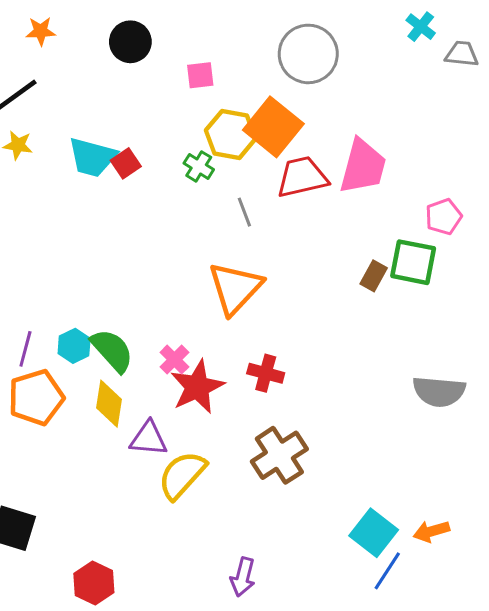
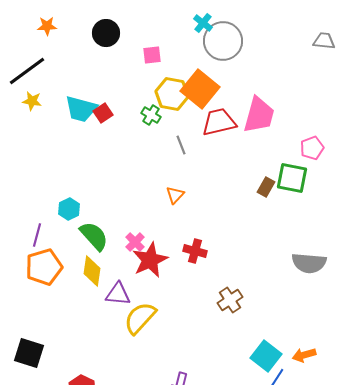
cyan cross: (421, 27) -> (203, 23), moved
orange triangle: (235, 288) -> (175, 195), size x0.5
cyan hexagon: (74, 346) -> (69, 209), moved
brown cross: (279, 455) -> (230, 300), moved, size x0.7

